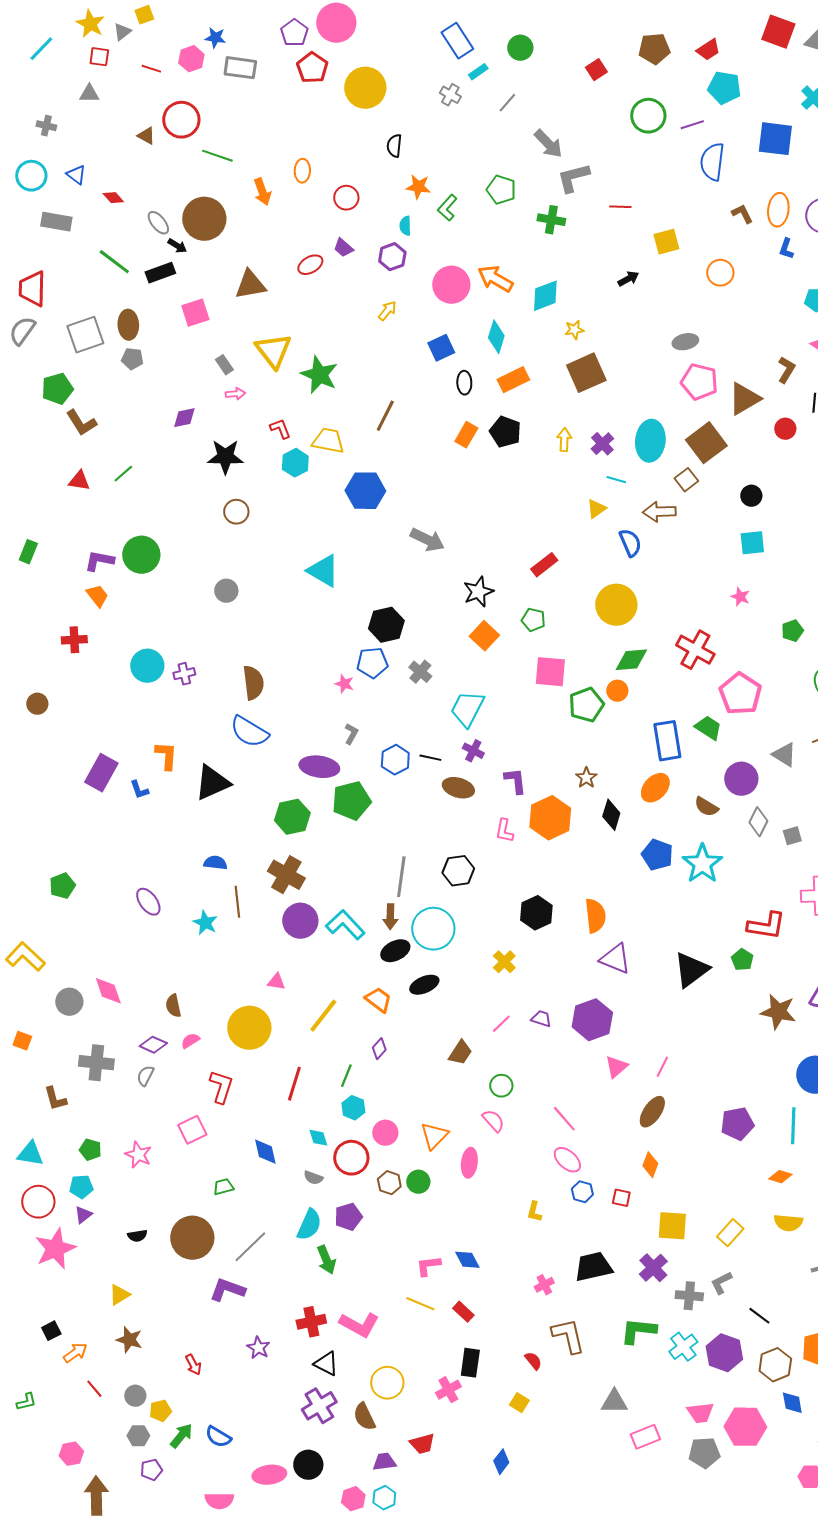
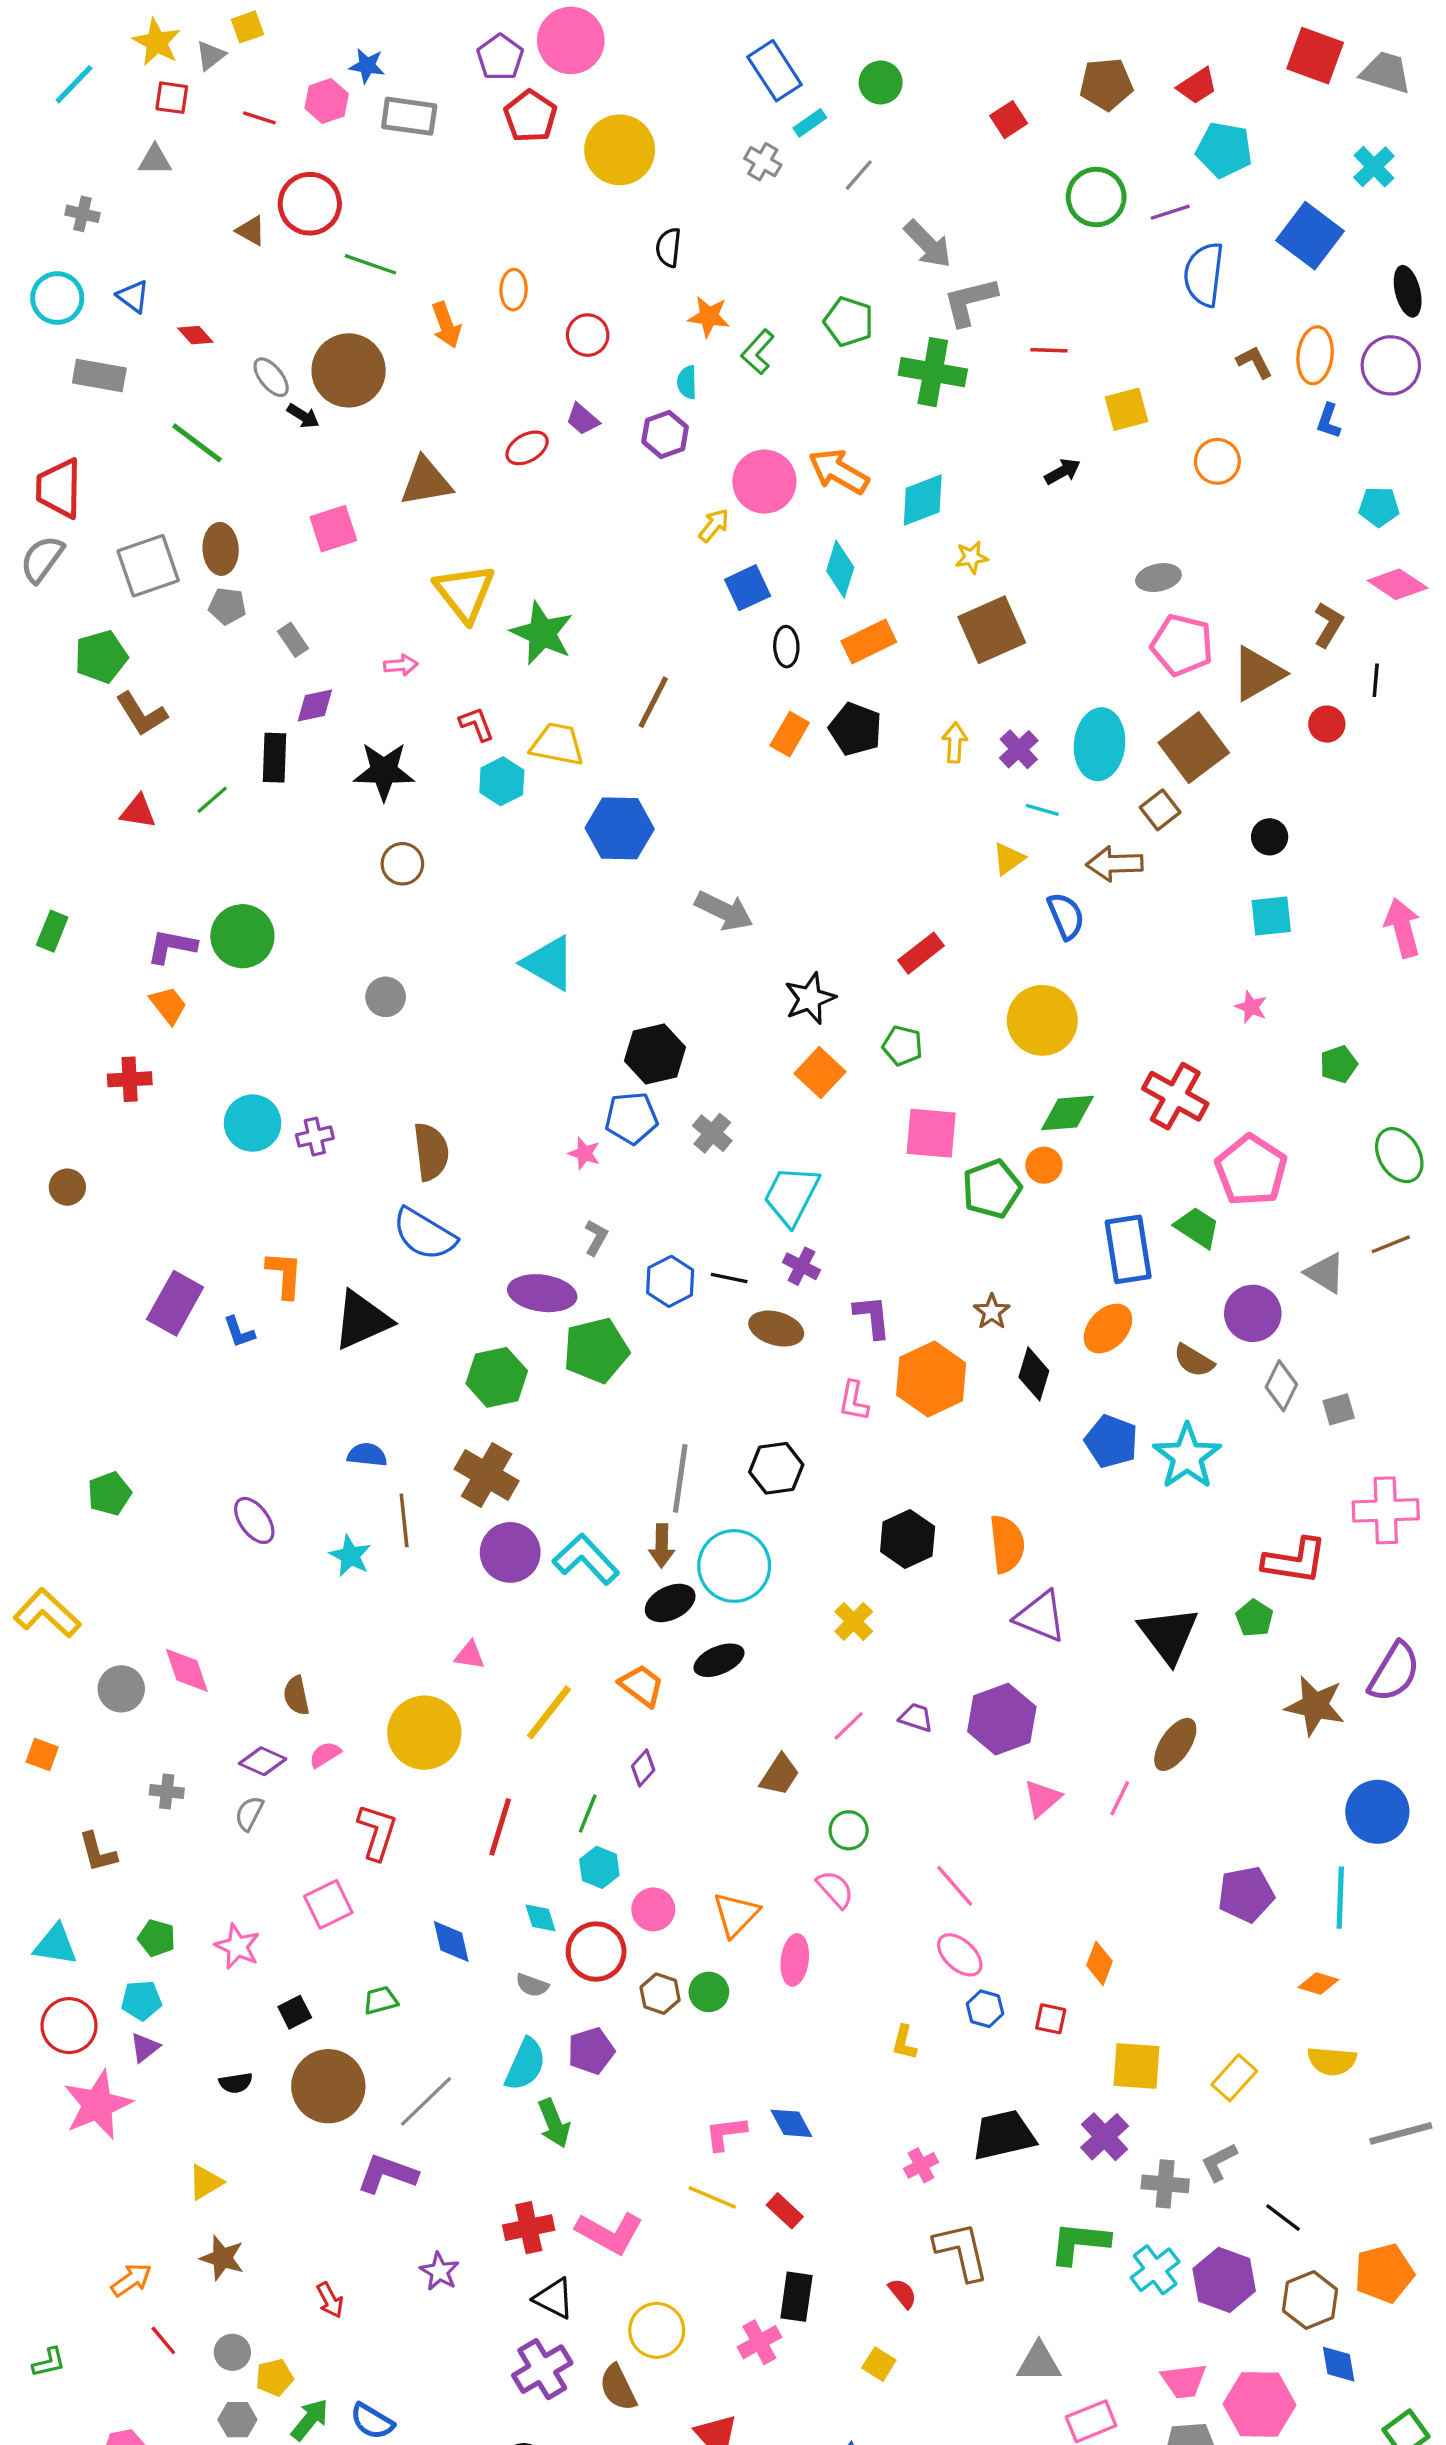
blue square: (775, 139) -> (1310, 236), turned 30
green cross: (551, 220) -> (933, 372), size x1.4
black rectangle: (160, 273) -> (274, 758), moved, turned -68
yellow arrow: (387, 311) -> (714, 525), moved
gray rectangle: (224, 365) -> (293, 640), moved
black triangle: (691, 970) -> (1169, 1635), turned -30
gray cross: (96, 1063) -> (167, 1792), size x0.6
brown ellipse: (652, 1112) -> (1175, 1744), moved
black square: (51, 1331) -> (295, 2012), moved

